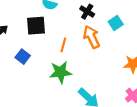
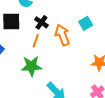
black cross: (87, 12) -> (41, 22), moved

